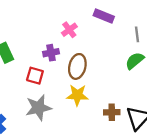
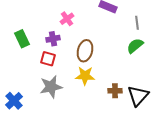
pink cross: (69, 30) -> (67, 19), moved
purple cross: (51, 53) -> (53, 39), moved

